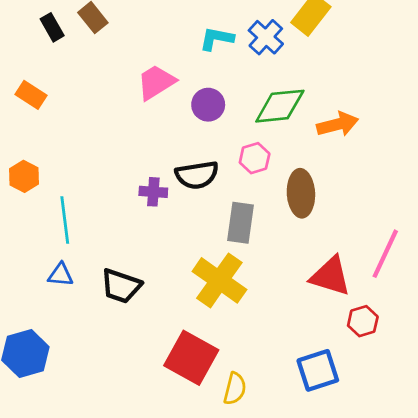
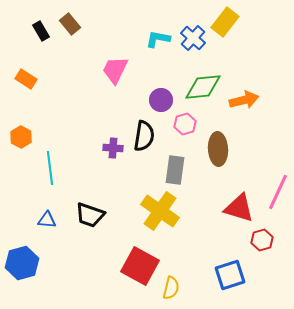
pink trapezoid: (156, 82) -> (115, 70), turned -32
purple circle: (208, 105) -> (161, 100), moved
black semicircle: (197, 175) -> (144, 136), turned -72
blue triangle: (61, 275) -> (47, 220), moved

